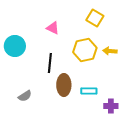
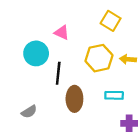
cyan circle: (15, 46) -> (36, 53), moved
cyan rectangle: (89, 91) -> (114, 95), moved

